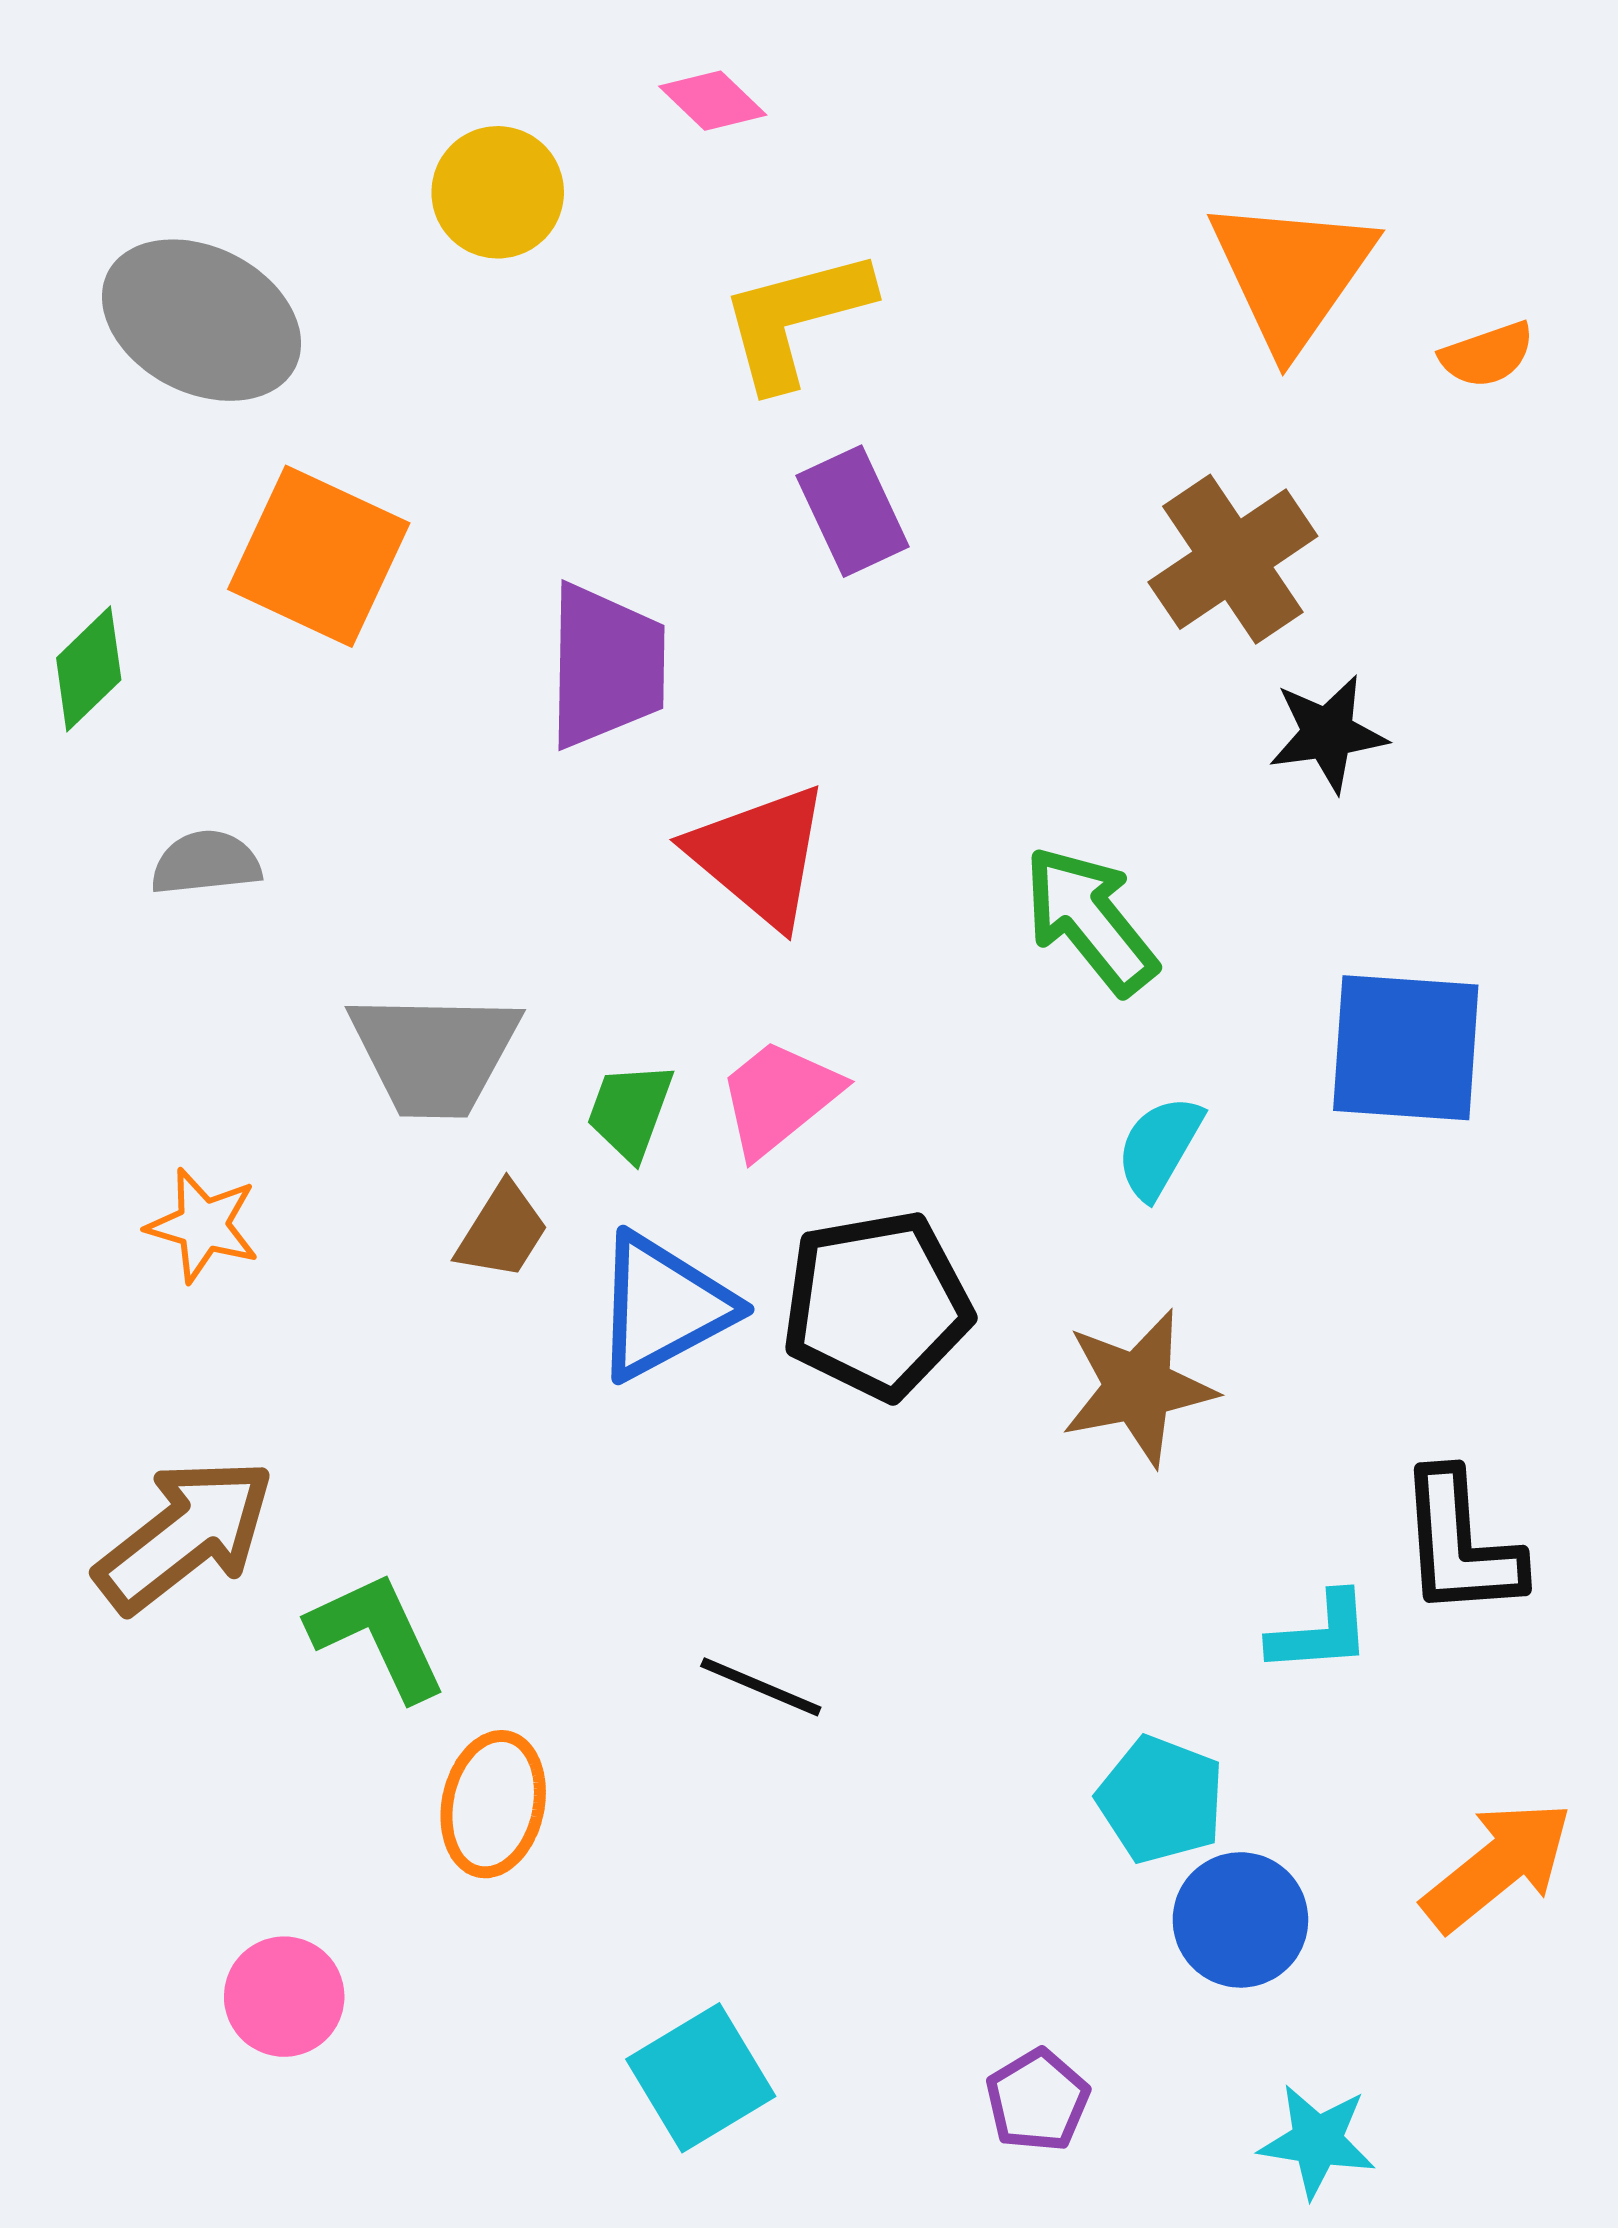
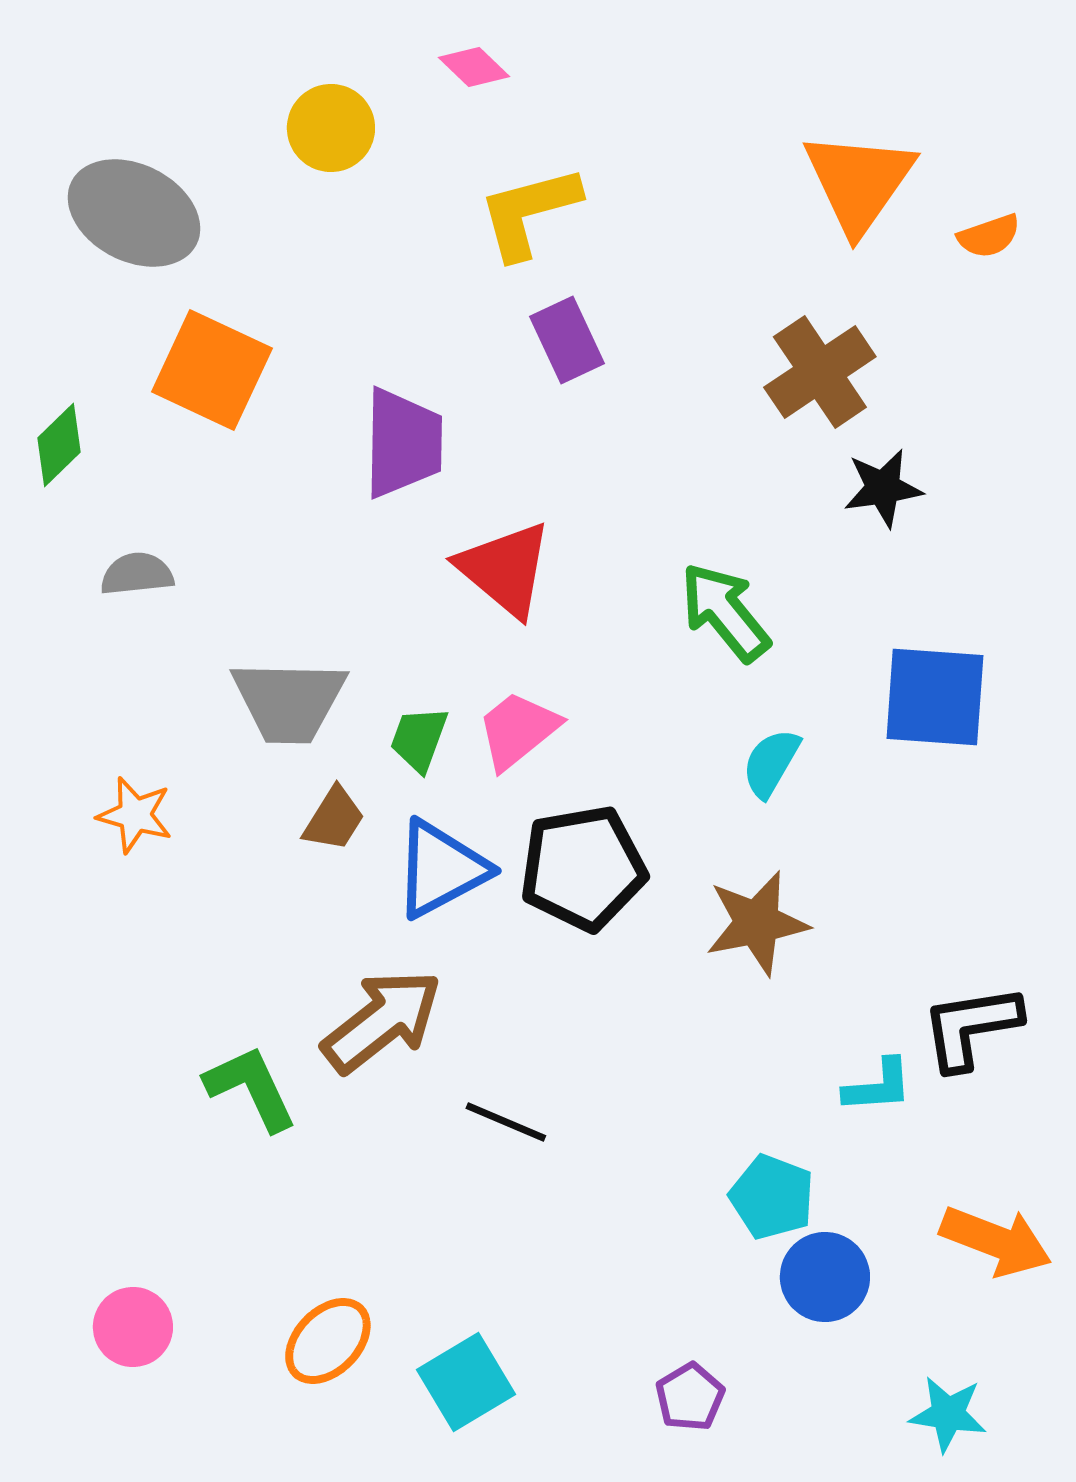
brown arrow: (185, 1535) -> (382, 1021), moved
black L-shape: (1460, 1544) -> (971, 1027), turned 85
orange ellipse: (493, 1804) -> (328, 1341), moved, turned 32
orange arrow: (1498, 1866) -> (996, 1241), turned 60
pink circle: (284, 1997) -> (133, 1327), moved
cyan star: (1317, 2141) -> (948, 1414), moved

